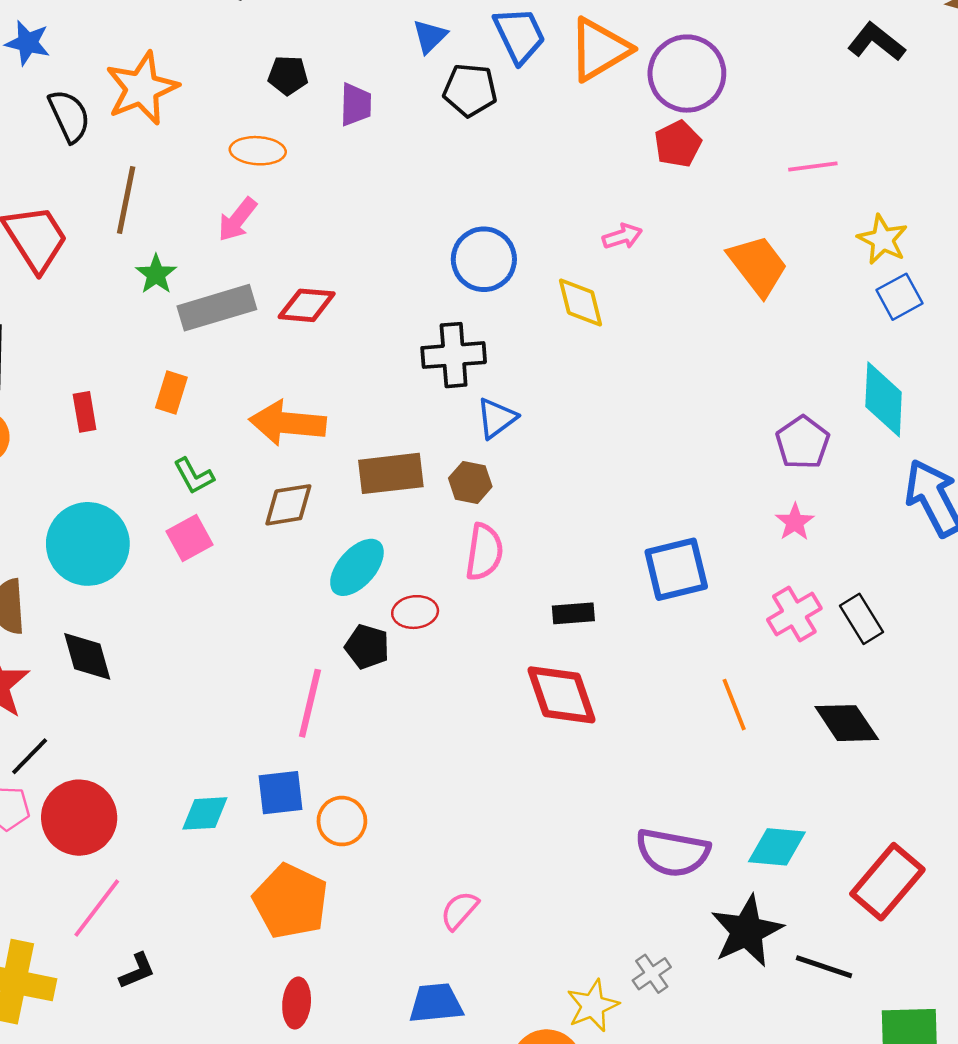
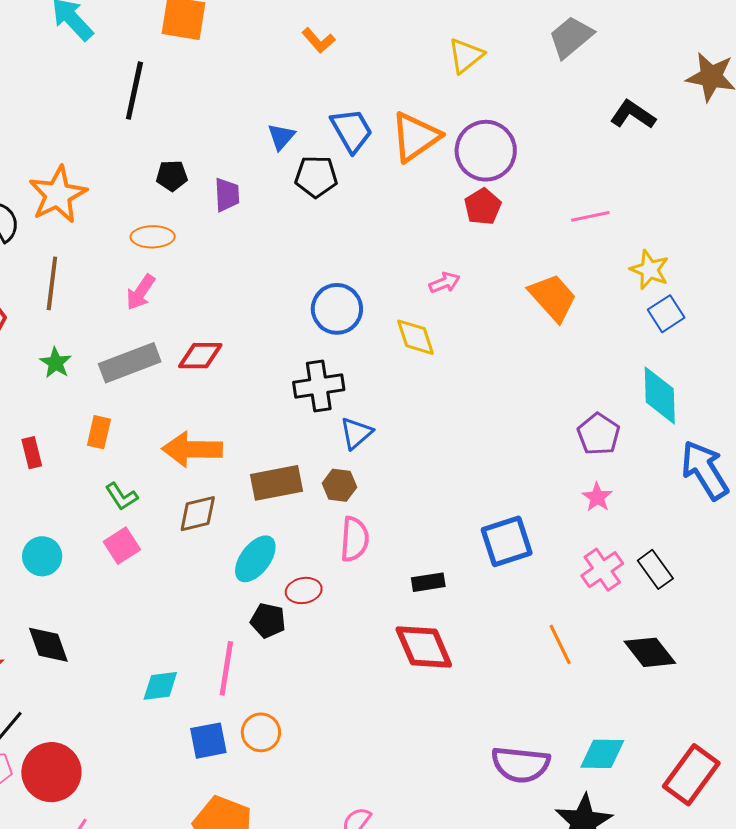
green star: (156, 274) -> (56, 363), moved
cyan circle: (88, 544) -> (42, 556), size x0.6
cyan diamond: (205, 813) -> (160, 686), moved
orange circle: (342, 821) -> (261, 732), moved

